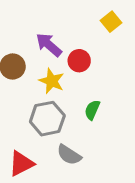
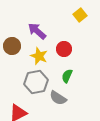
red circle: (79, 61) -> (64, 49), moved
gray semicircle: (69, 155) -> (58, 98), moved

